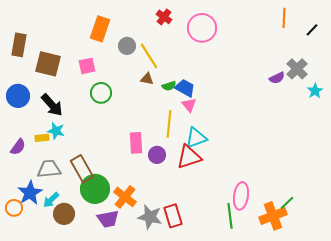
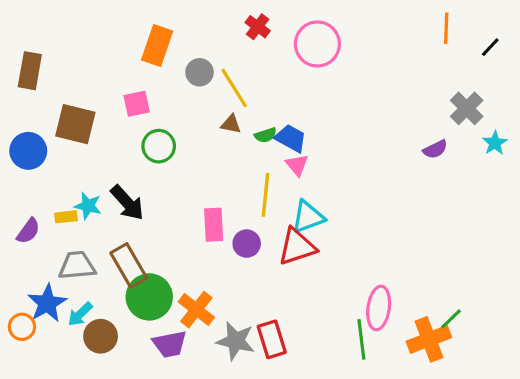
brown square: (48, 64) -> (75, 124), moved
purple semicircle: (277, 78) -> (435, 149), moved
black arrow: (52, 105) -> (127, 203), moved

